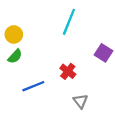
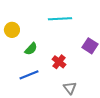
cyan line: (69, 22) -> (60, 19), turned 65
green semicircle: (15, 56) -> (31, 49), moved

